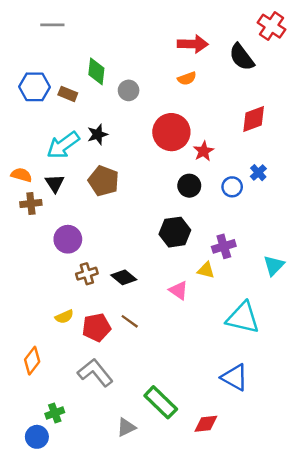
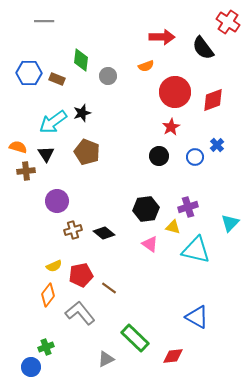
orange semicircle: (187, 78) -> (146, 66), moved
red circle: (171, 132) -> (175, 92), moved
black hexagon: (175, 232) -> (146, 209), moved
cyan triangle: (243, 318) -> (196, 250), moved
brown line: (130, 321) -> (109, 288), moved
orange diamond: (32, 361) -> (48, 295), moved

